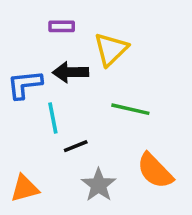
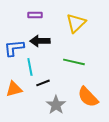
yellow triangle: (111, 49) -> (76, 23), moved
orange triangle: (25, 188) -> (14, 89), moved

